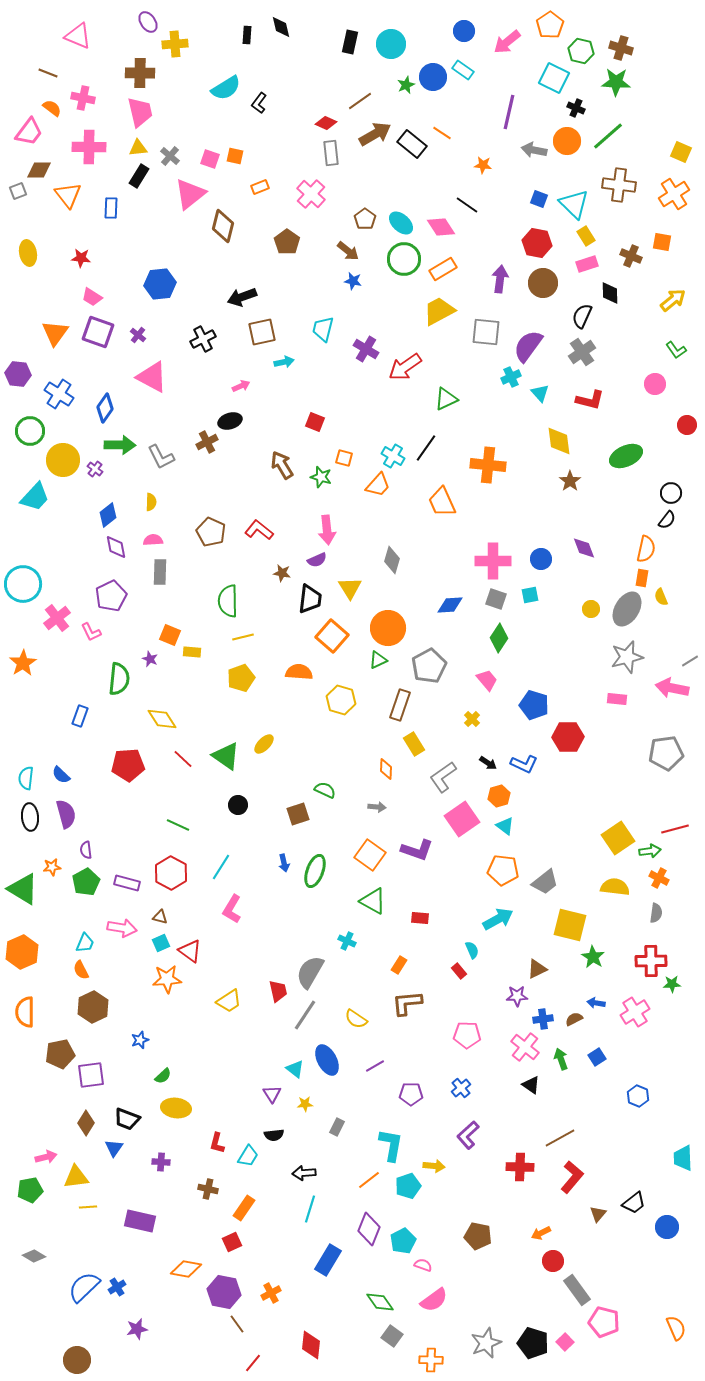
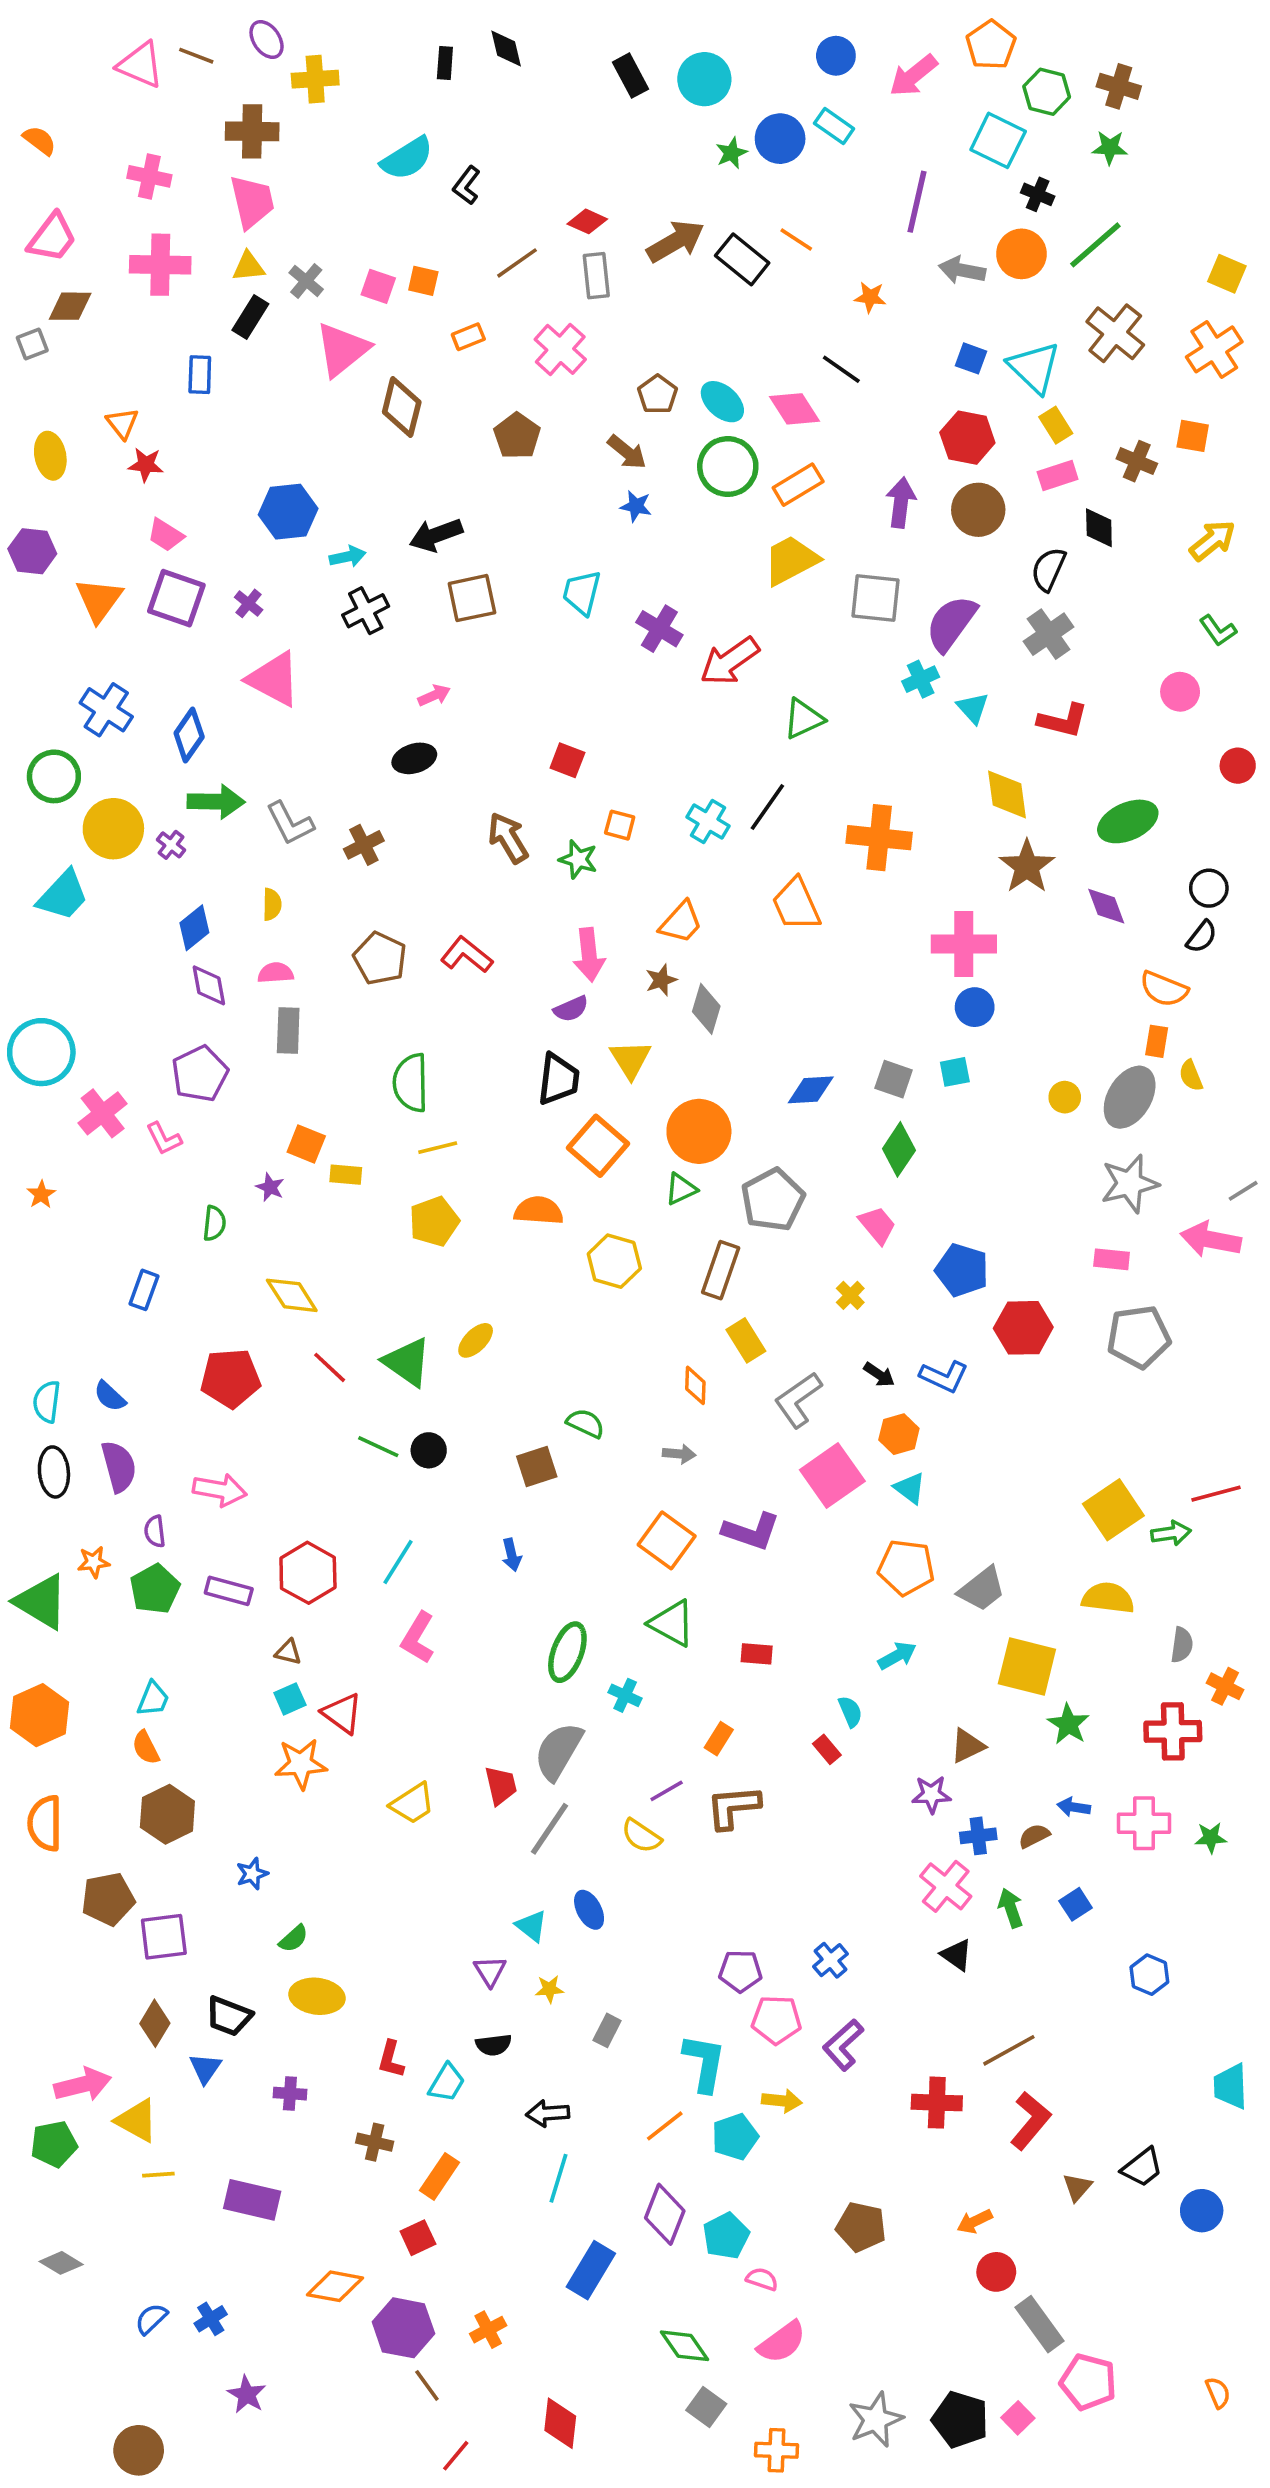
black rectangle: (350, 42) -> (630, 76), turned -40
brown line: (48, 73) -> (196, 56), moved
green star: (616, 82) -> (1110, 148), size x0.7
brown line: (360, 101) -> (517, 263), moved
orange semicircle: (52, 108) -> (40, 140), moved
brown cross: (619, 185) -> (1115, 333), turned 32
orange triangle: (68, 195) -> (122, 423), moved, size x0.7
cyan arrow: (284, 362) -> (348, 557), moved
purple hexagon: (18, 374) -> (32, 551), moved
brown cross: (207, 442) -> (364, 845), moved
brown star: (570, 481) -> (1027, 867), size x1.4
orange trapezoid: (378, 485) -> (681, 922), moved
purple diamond: (584, 548) -> (1106, 906), moved
orange semicircle: (646, 549) -> (1164, 989), turned 100
pink cross: (493, 561) -> (964, 944), moved
brown star: (282, 573) -> (661, 980), moved, turned -30
orange star: (23, 663) -> (41, 1194), size x0.6
green semicircle: (119, 679) -> (214, 1223), size x0.6
gray pentagon: (666, 753) -> (1139, 1337), moved
green line: (178, 825) -> (378, 1447), moved
green ellipse: (315, 871) -> (567, 1652), moved
orange cross: (659, 878) -> (1225, 1686), moved
cyan arrow: (498, 919) -> (897, 1656), size x0.7
pink arrow: (122, 928) -> (220, 1490), moved
green star: (672, 984) -> (1211, 1838), moved
pink cross: (635, 1012) -> (1144, 1823), turned 32
pink pentagon: (467, 1035) -> (776, 2020), moved
blue ellipse: (327, 1060) -> (589, 1910), size x0.7
purple line: (375, 1066) -> (667, 1791), moved
pink arrow: (46, 1157) -> (83, 2085), size x1.4
yellow triangle: (76, 1177) -> (137, 2121), turned 36
blue semicircle: (84, 1287) -> (151, 2319), size x0.6
orange semicircle: (676, 1328) -> (1218, 2393), size x0.7
purple star: (137, 1329) -> (247, 2394), turned -30

